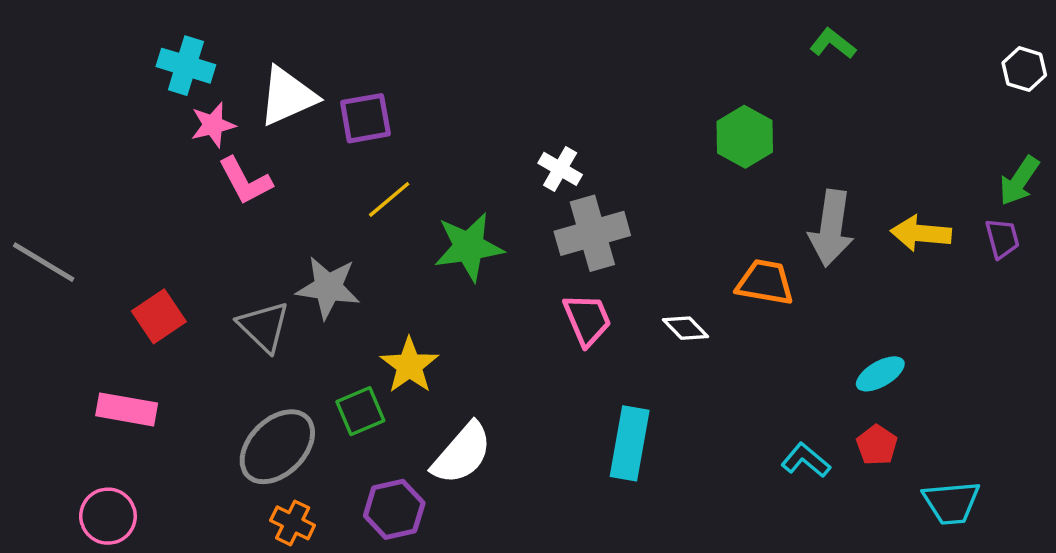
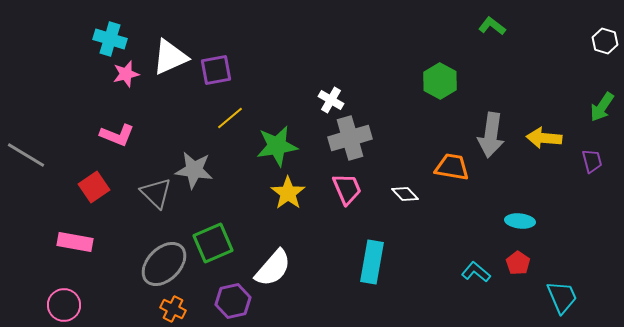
pink L-shape: (245, 181) -> (117, 135), moved, turned -40
purple trapezoid: (1002, 238) -> (592, 161), moved
yellow star: (409, 365) -> (288, 193), moved
cyan ellipse: (880, 374) -> (520, 221), turned 36
green square: (360, 411) -> (213, 243), size x1.4
cyan trapezoid: (951, 503) -> (562, 297), turned -108

